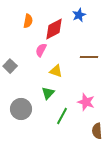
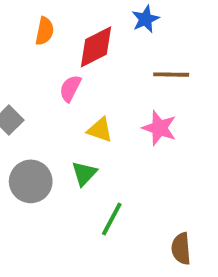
brown line: (89, 57) -> (171, 75), moved
pink star: (86, 102) -> (159, 128), moved
gray circle: (21, 109) -> (31, 181), moved

